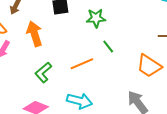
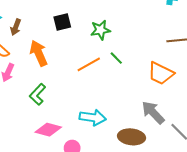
orange line: (82, 64) -> (89, 64), moved
green L-shape: (43, 72) -> (38, 94), moved

